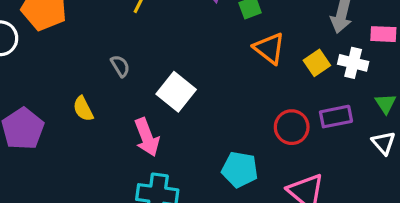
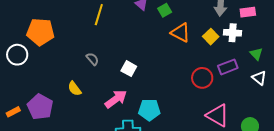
white square: (176, 92) -> (129, 69), size x0.7
pink arrow: (147, 137) -> (116, 99), turned -95
cyan pentagon: (240, 170) -> (149, 110), moved

